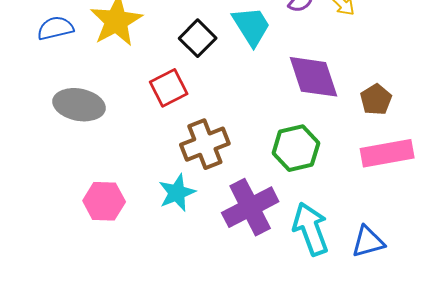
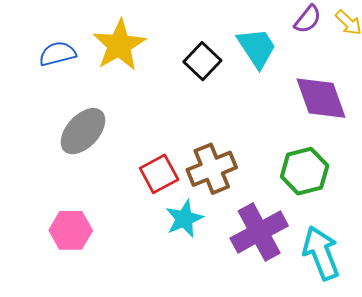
red square: (169, 88) -> (159, 174), moved
gray ellipse: (79, 105) -> (83, 131), turned -57
pink hexagon: (104, 201) -> (71, 230), moved

